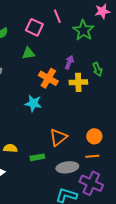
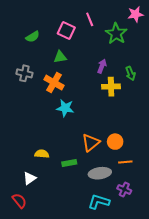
orange cross: (48, 78) -> (54, 83), moved
orange circle: (94, 136) -> (115, 142), moved
purple cross: (91, 183) -> (124, 189), size x0.6

